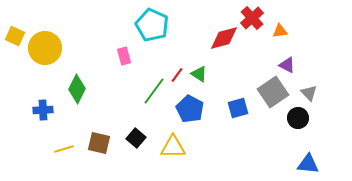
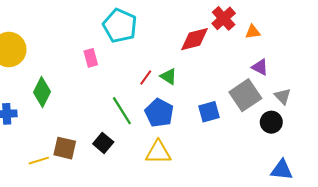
green line: (154, 91) -> (122, 111), moved, turned -68
yellow triangle: (173, 147) -> (158, 152), moved
yellow line: (64, 149) -> (39, 161), moved

